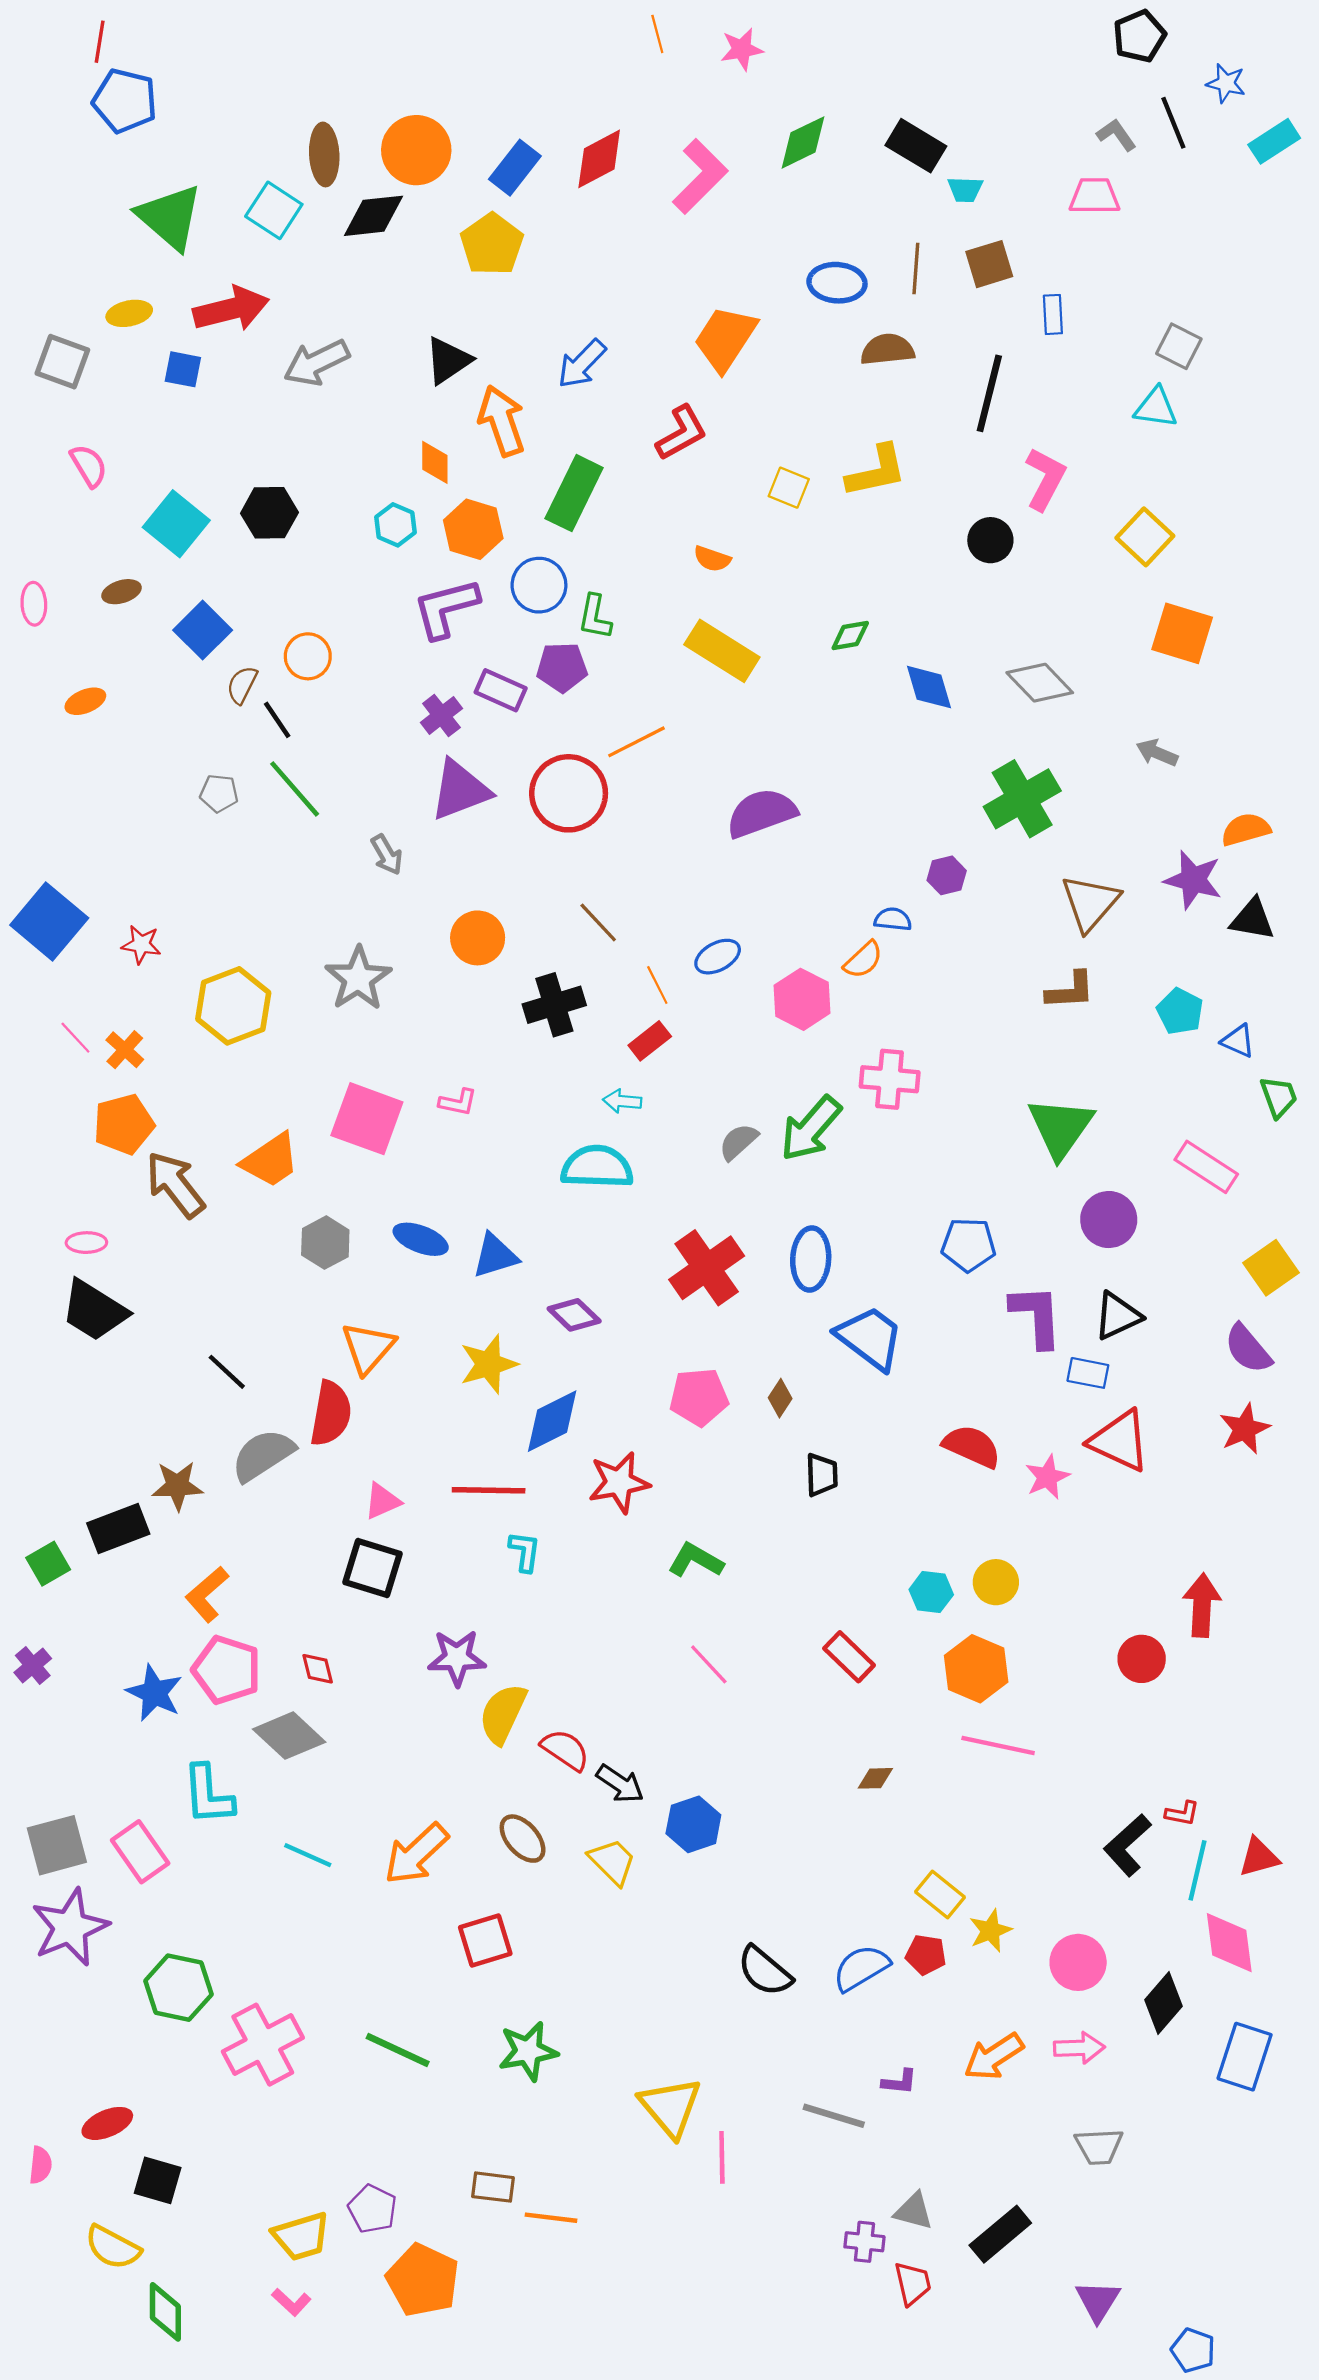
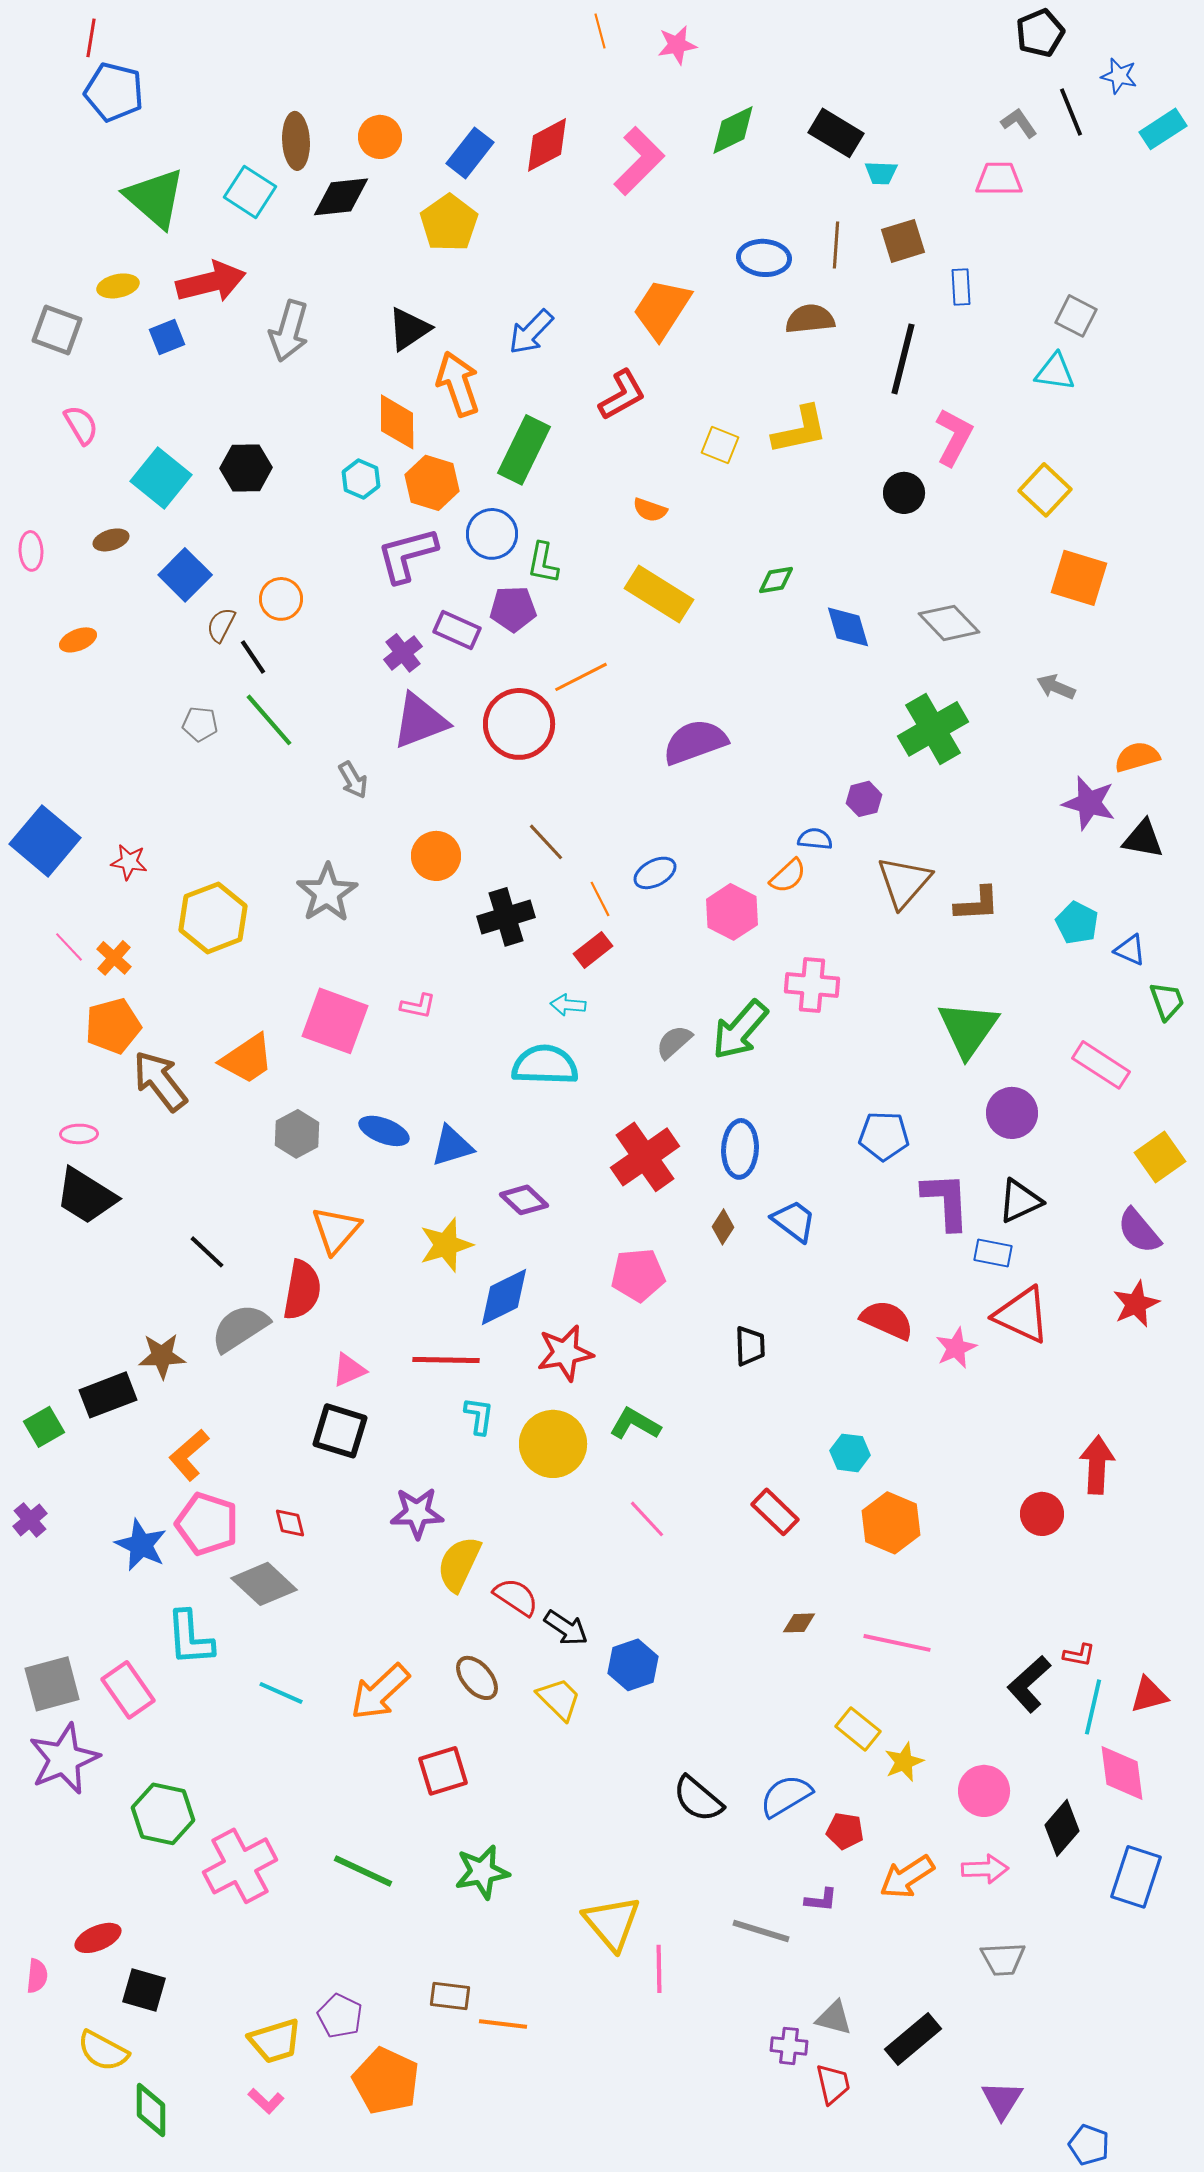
orange circle: (416, 150) -> (380, 137), size x0.7
gray arrow: (317, 363) -> (289, 331), turned -48
blue square: (183, 369) -> (167, 337), turned -33
orange diamond: (435, 462) -> (397, 422), size x1.4
brown triangle: (1090, 903) -> (904, 882), moved
blue trapezoid: (870, 1338) -> (794, 1221), size x0.7
brown diamond: (780, 1398) -> (723, 1227), moved
yellow circle: (996, 1582) -> (553, 1444), moved, size x1.6
pink line: (998, 1745) -> (897, 1643), moved
red pentagon: (926, 1955) -> (845, 1831), moved

